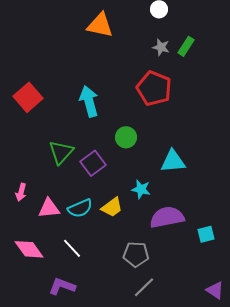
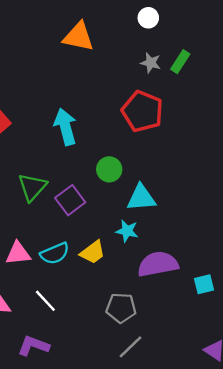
cyan triangle: (173, 161) -> (141, 198), moved

